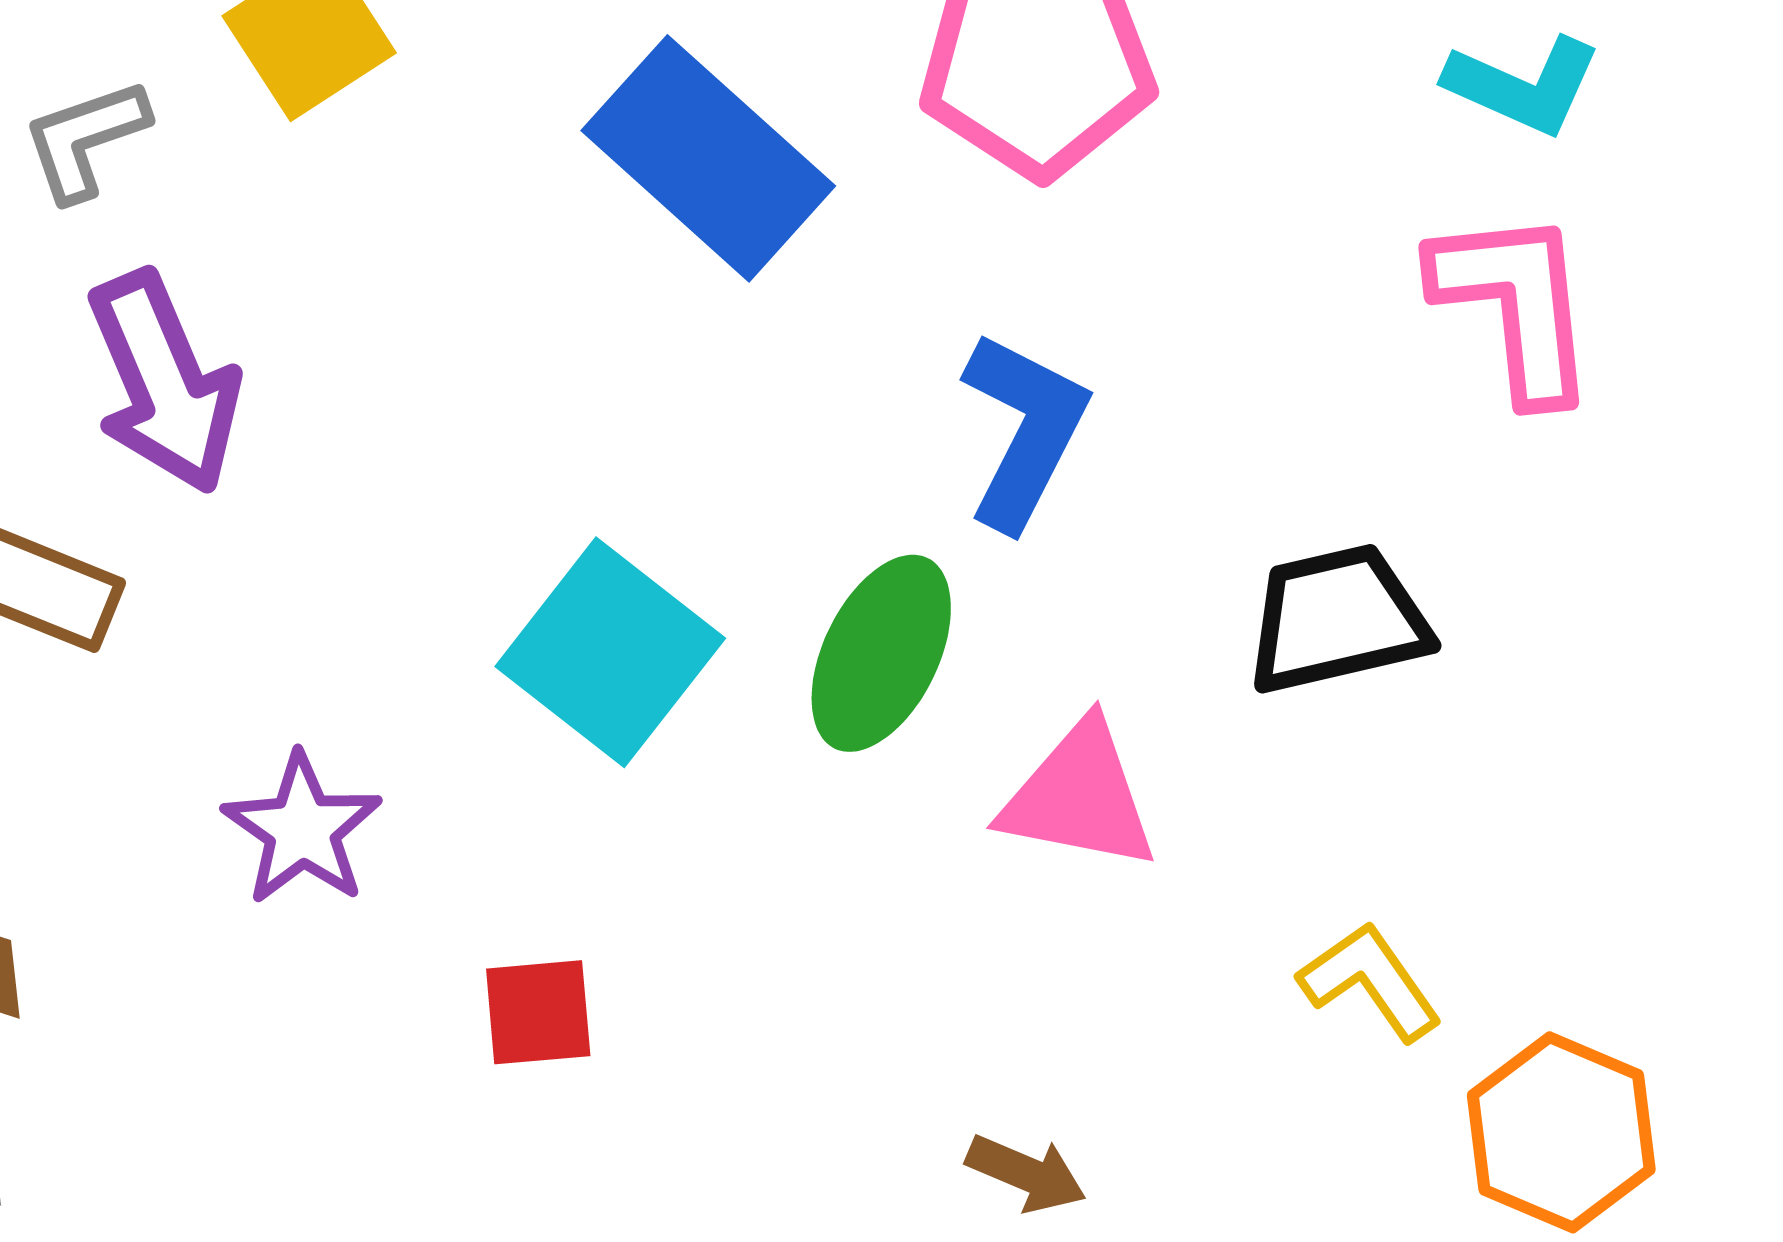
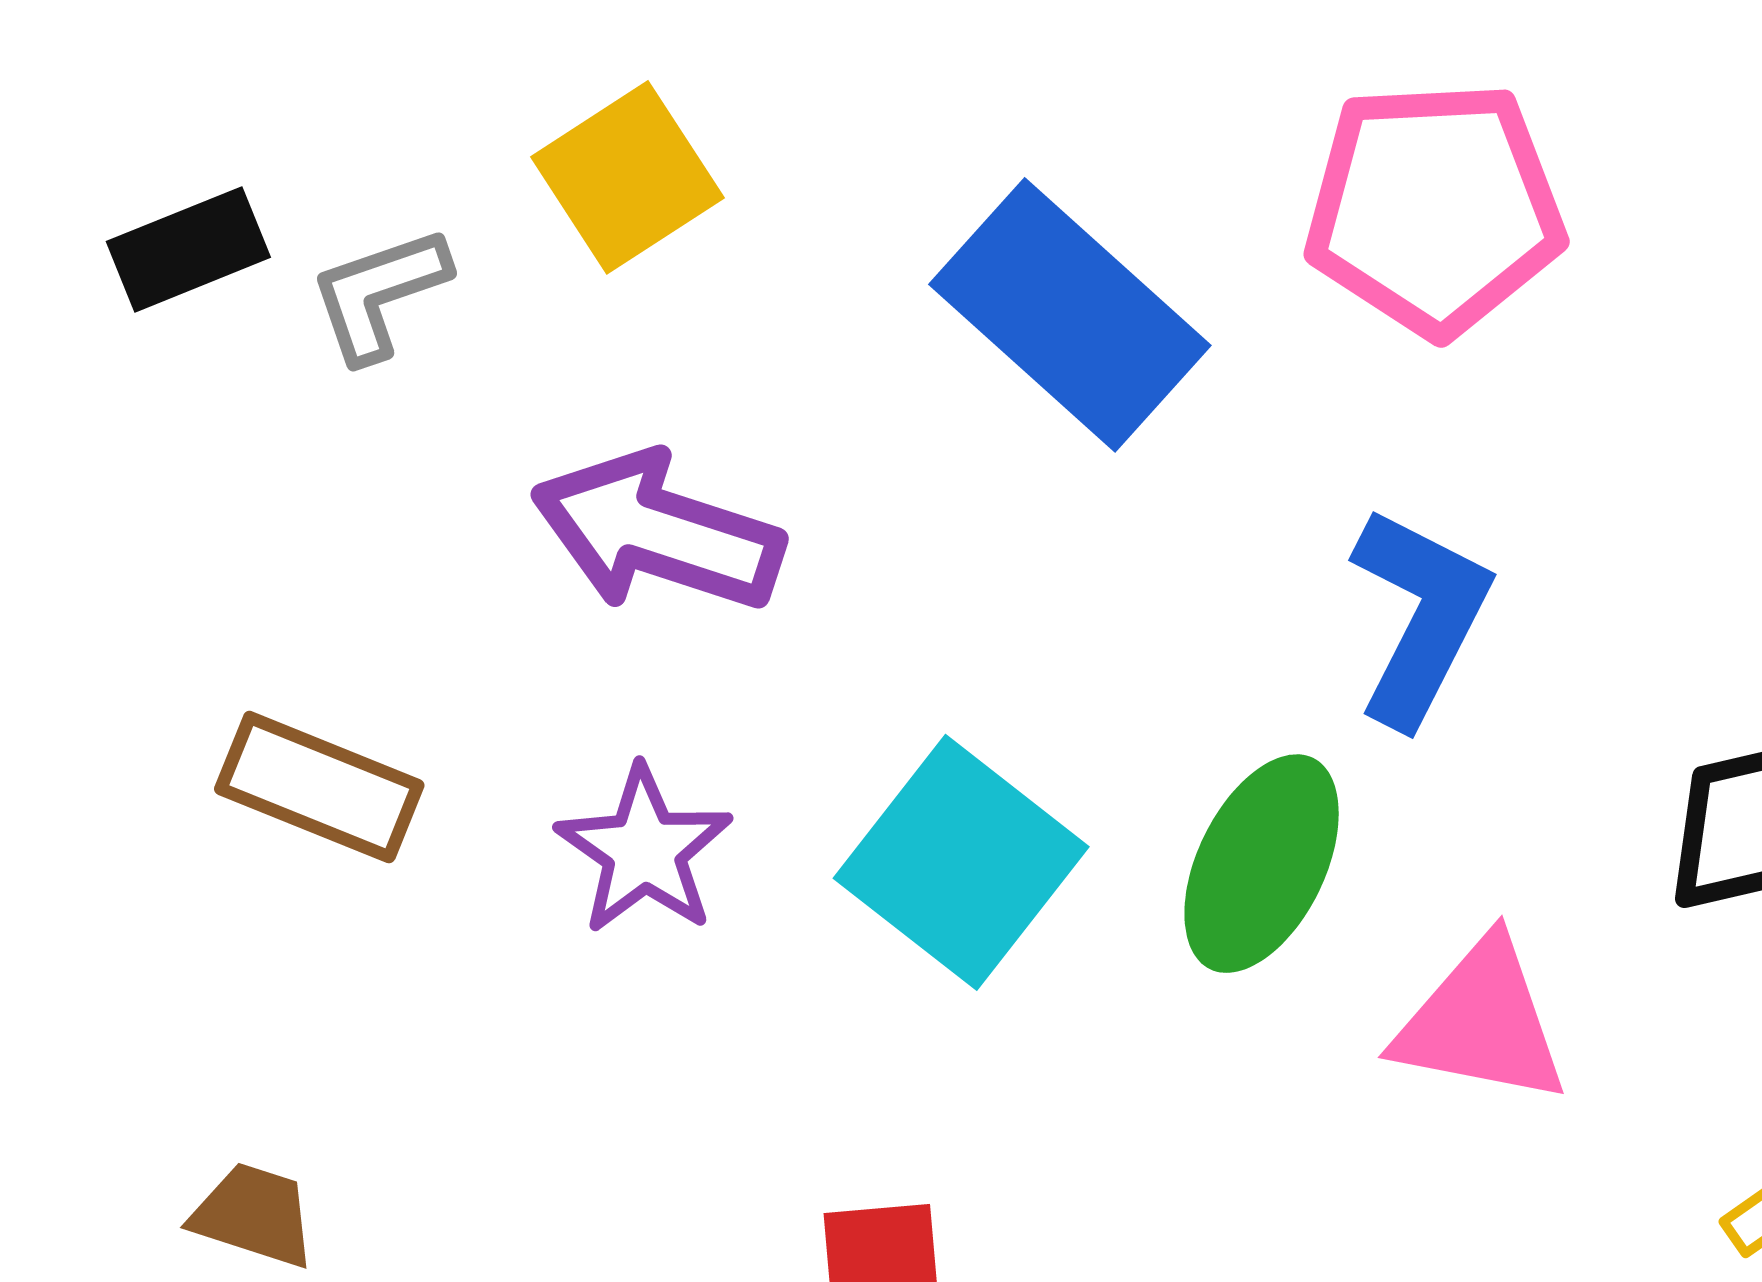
purple arrow: (164, 382) -> (657, 532), moved, turned 131
purple star: (302, 829) -> (644, 850), moved

